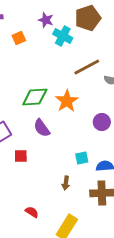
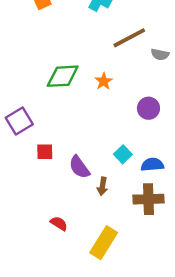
orange star: (67, 101) -> (104, 81), size x0.6
purple semicircle: (42, 128) -> (79, 167), moved
cyan square: (82, 158) -> (123, 154), turned -32

